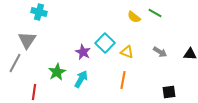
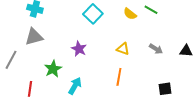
gray triangle: (27, 40) -> (34, 37), moved, turned 42
cyan square: (105, 43) -> (93, 14), moved
cyan arrow: (81, 79) -> (75, 86), moved

